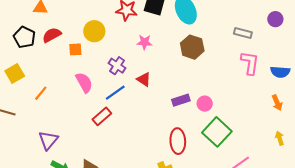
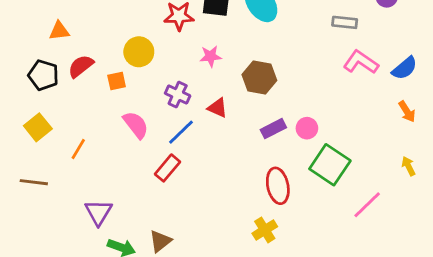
brown hexagon: (192, 47) -> (259, 77), moved
pink L-shape: (250, 63) -> (361, 62), turned -55
blue semicircle: (280, 72) -> (405, 68), turned -36
yellow arrow: (280, 138) -> (408, 166), moved

